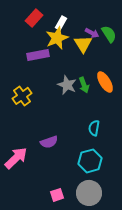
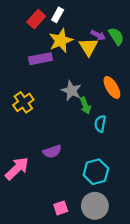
white rectangle: (61, 23) -> (58, 15), moved
green arrow: (84, 85) -> (85, 106), moved
cyan semicircle: (94, 128) -> (100, 124), moved

